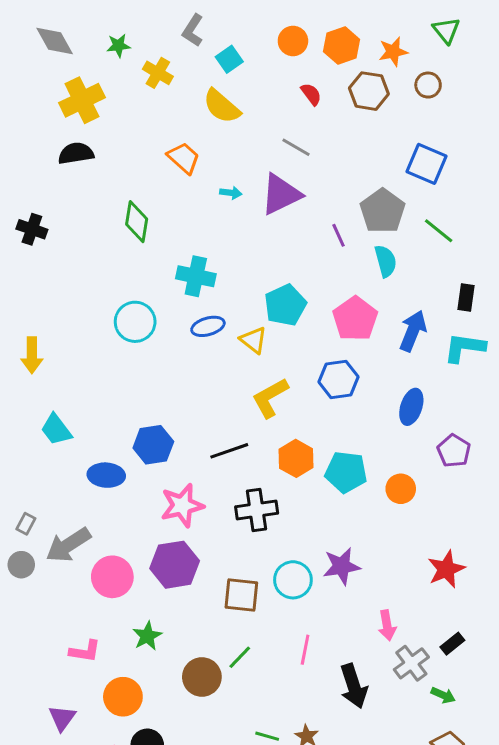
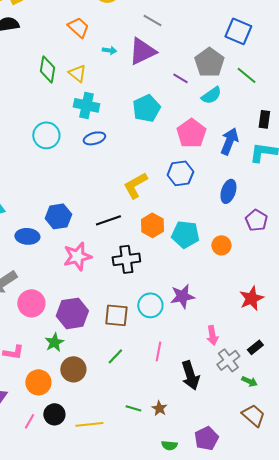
purple line: (338, 235) -> (180, 78), turned -35
cyan semicircle: (386, 261) -> (211, 95), turned 70
cyan pentagon: (285, 305) -> (146, 108), moved
yellow triangle: (253, 340) -> (77, 73), moved
purple hexagon: (175, 565) -> (72, 313), moved
brown circle: (202, 677) -> (73, 369), moved

